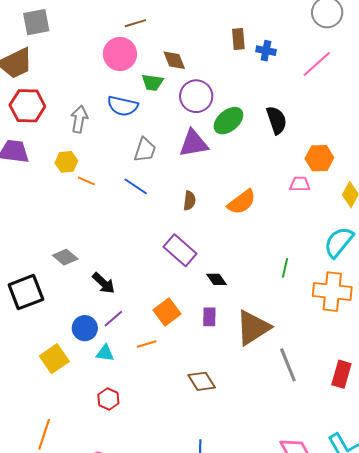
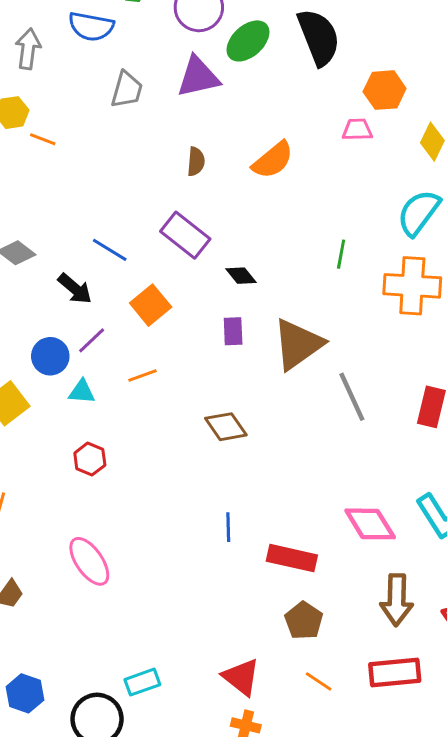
black semicircle: (277, 120) -> (319, 37), size x1.4
blue line: (136, 186) -> (110, 250), moved
orange square: (167, 312) -> (151, 305), moved

